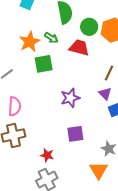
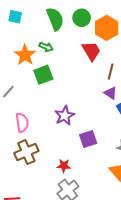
green circle: (89, 27) -> (82, 18), moved
red trapezoid: (79, 48) -> (91, 51), moved, turned 55
purple star: (70, 98) -> (65, 116), moved

